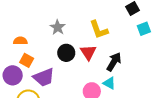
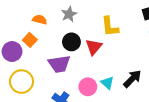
orange semicircle: (20, 41) -> (40, 20), moved
black arrow: (114, 62) -> (132, 79), moved
purple trapezoid: (44, 77) -> (59, 64), moved

